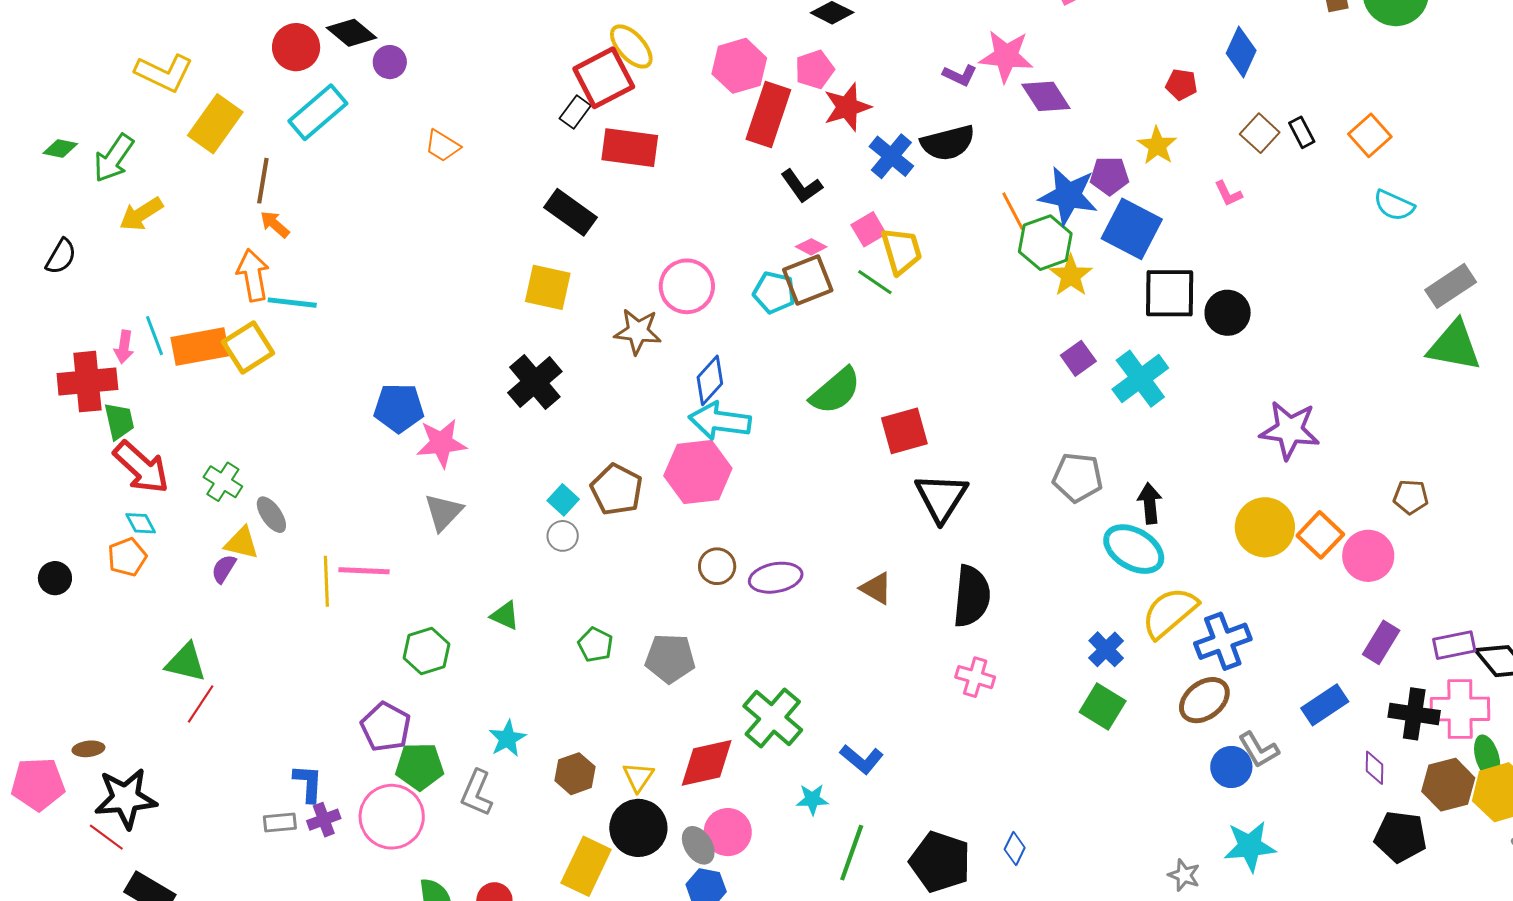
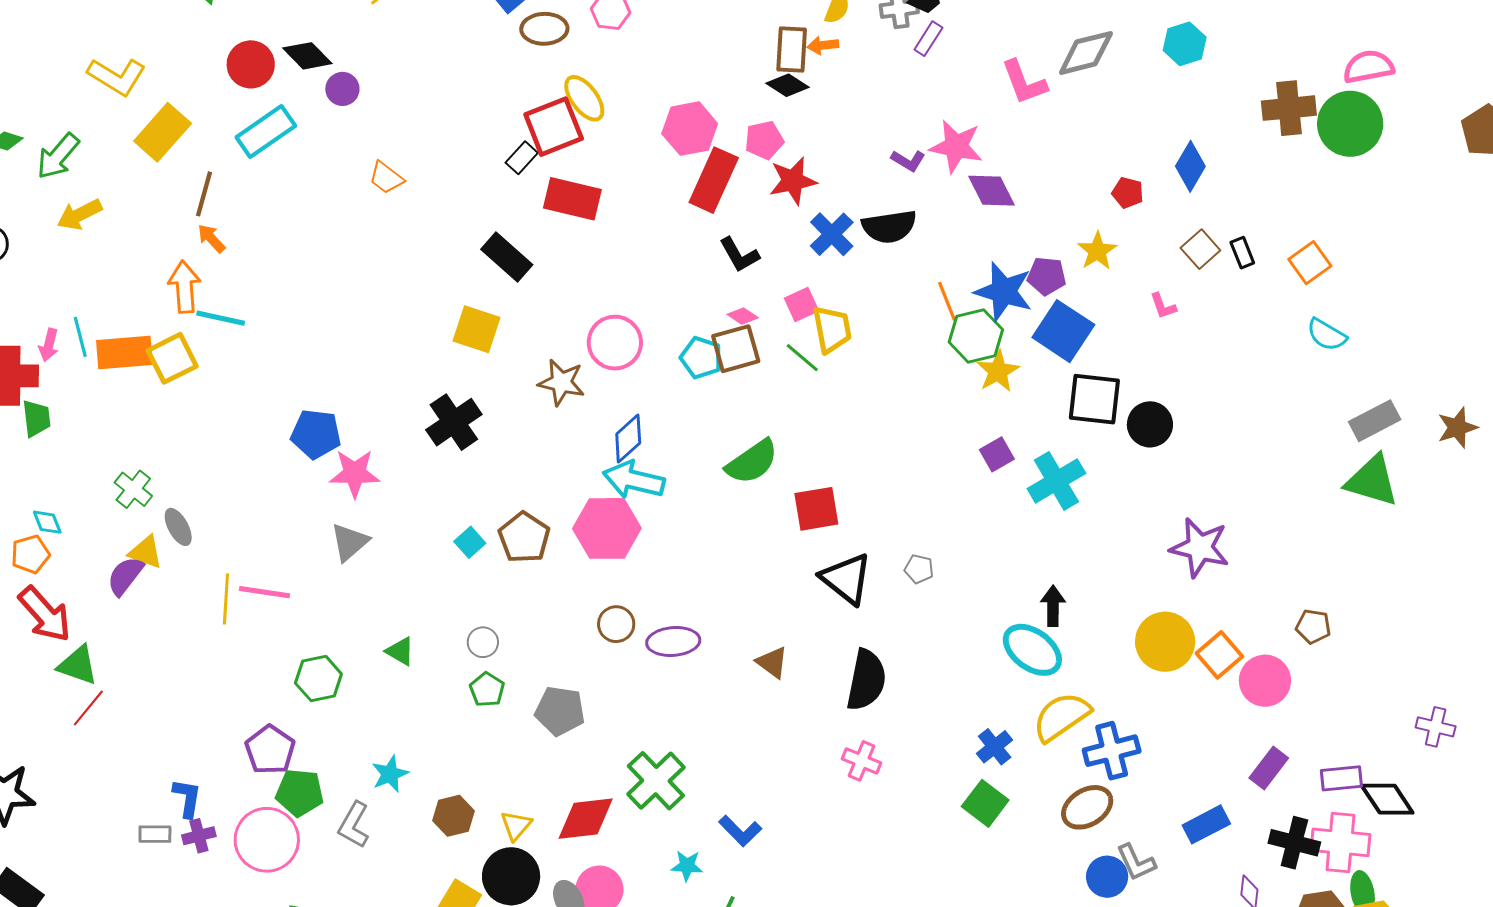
red arrow: (141, 467) -> (45, 614), moved
gray pentagon: (1078, 477) -> (919, 569), moved, size x0.6
black triangle: (941, 497) -> (846, 579), turned -30
gray circle: (563, 536) -> (483, 642), moved
purple semicircle: (224, 569) -> (125, 576), size x1.4

